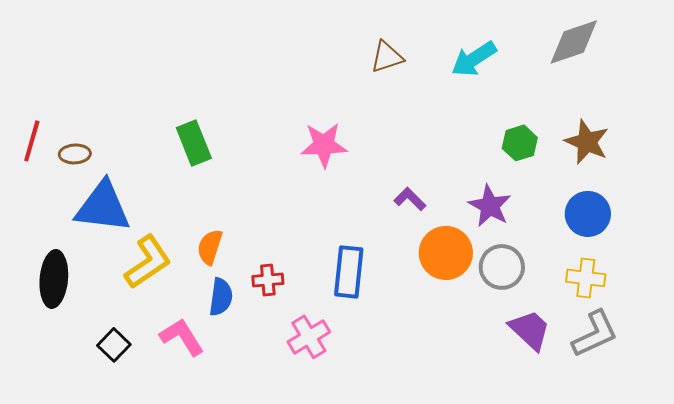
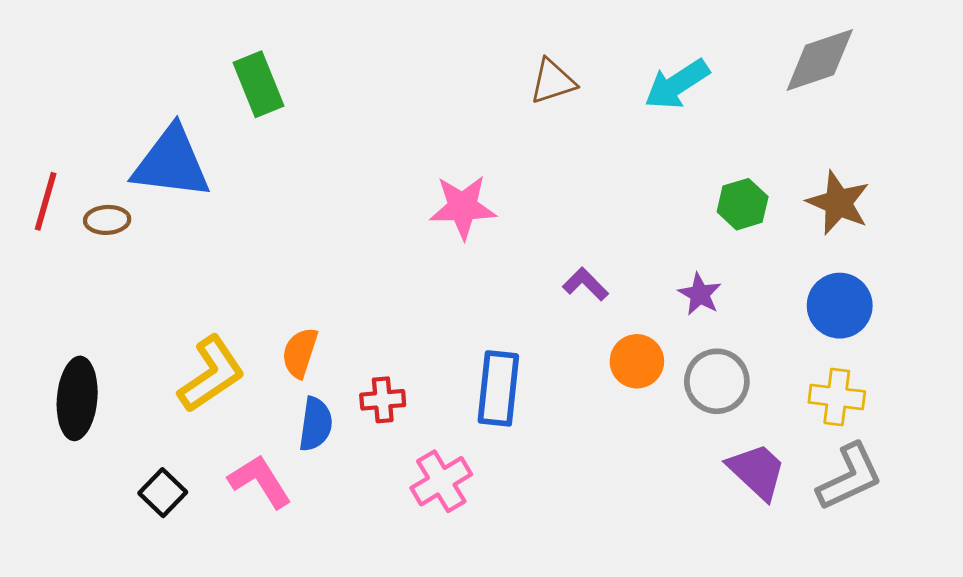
green rectangle: (194, 143) -> (258, 84), moved
purple star: (490, 206) -> (700, 294), size x0.7
blue triangle: (103, 207) -> (171, 163), moved
orange circle: (446, 253) -> (637, 361), size x0.7

